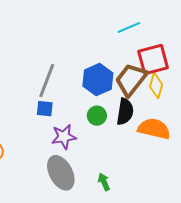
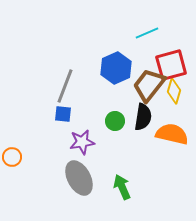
blue hexagon: (98, 80) -> (116, 68), moved
green arrow: (104, 182) -> (122, 187), size x1.4

